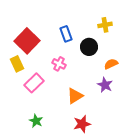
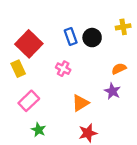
yellow cross: (105, 25) -> (123, 27), moved
black circle: (89, 47) -> (92, 38), moved
pink rectangle: (34, 83) -> (29, 101), moved

